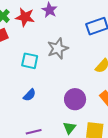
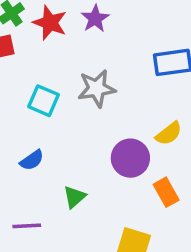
purple circle: (75, 99) -> (130, 158), moved
green triangle: (69, 128) -> (75, 197), moved

